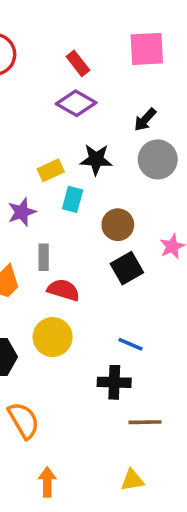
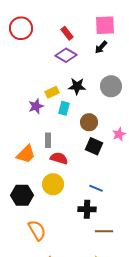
black arrow: (145, 120) -> (101, 47), moved
purple star: (22, 212) -> (36, 106), moved
black square: (127, 268) -> (94, 146), turned -36

